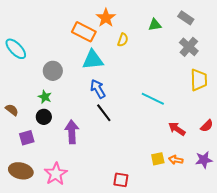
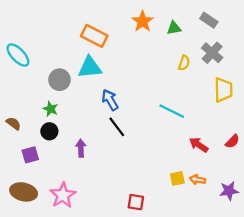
orange star: (106, 18) -> (143, 21), moved
yellow semicircle: (123, 40) -> (184, 63), moved
cyan triangle: (93, 60) -> (90, 67), moved
purple arrow: (72, 132) -> (81, 148), size x0.7
purple star: (204, 160) -> (229, 191), moved

